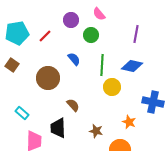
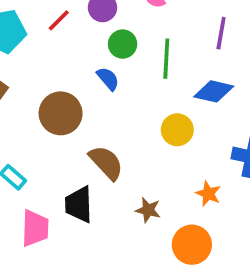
green circle: (91, 35) -> (123, 44), moved
red line: (45, 36) -> (59, 20), moved
green line: (102, 65) -> (166, 59), moved
brown semicircle: (73, 105) -> (106, 163), size x1.5

